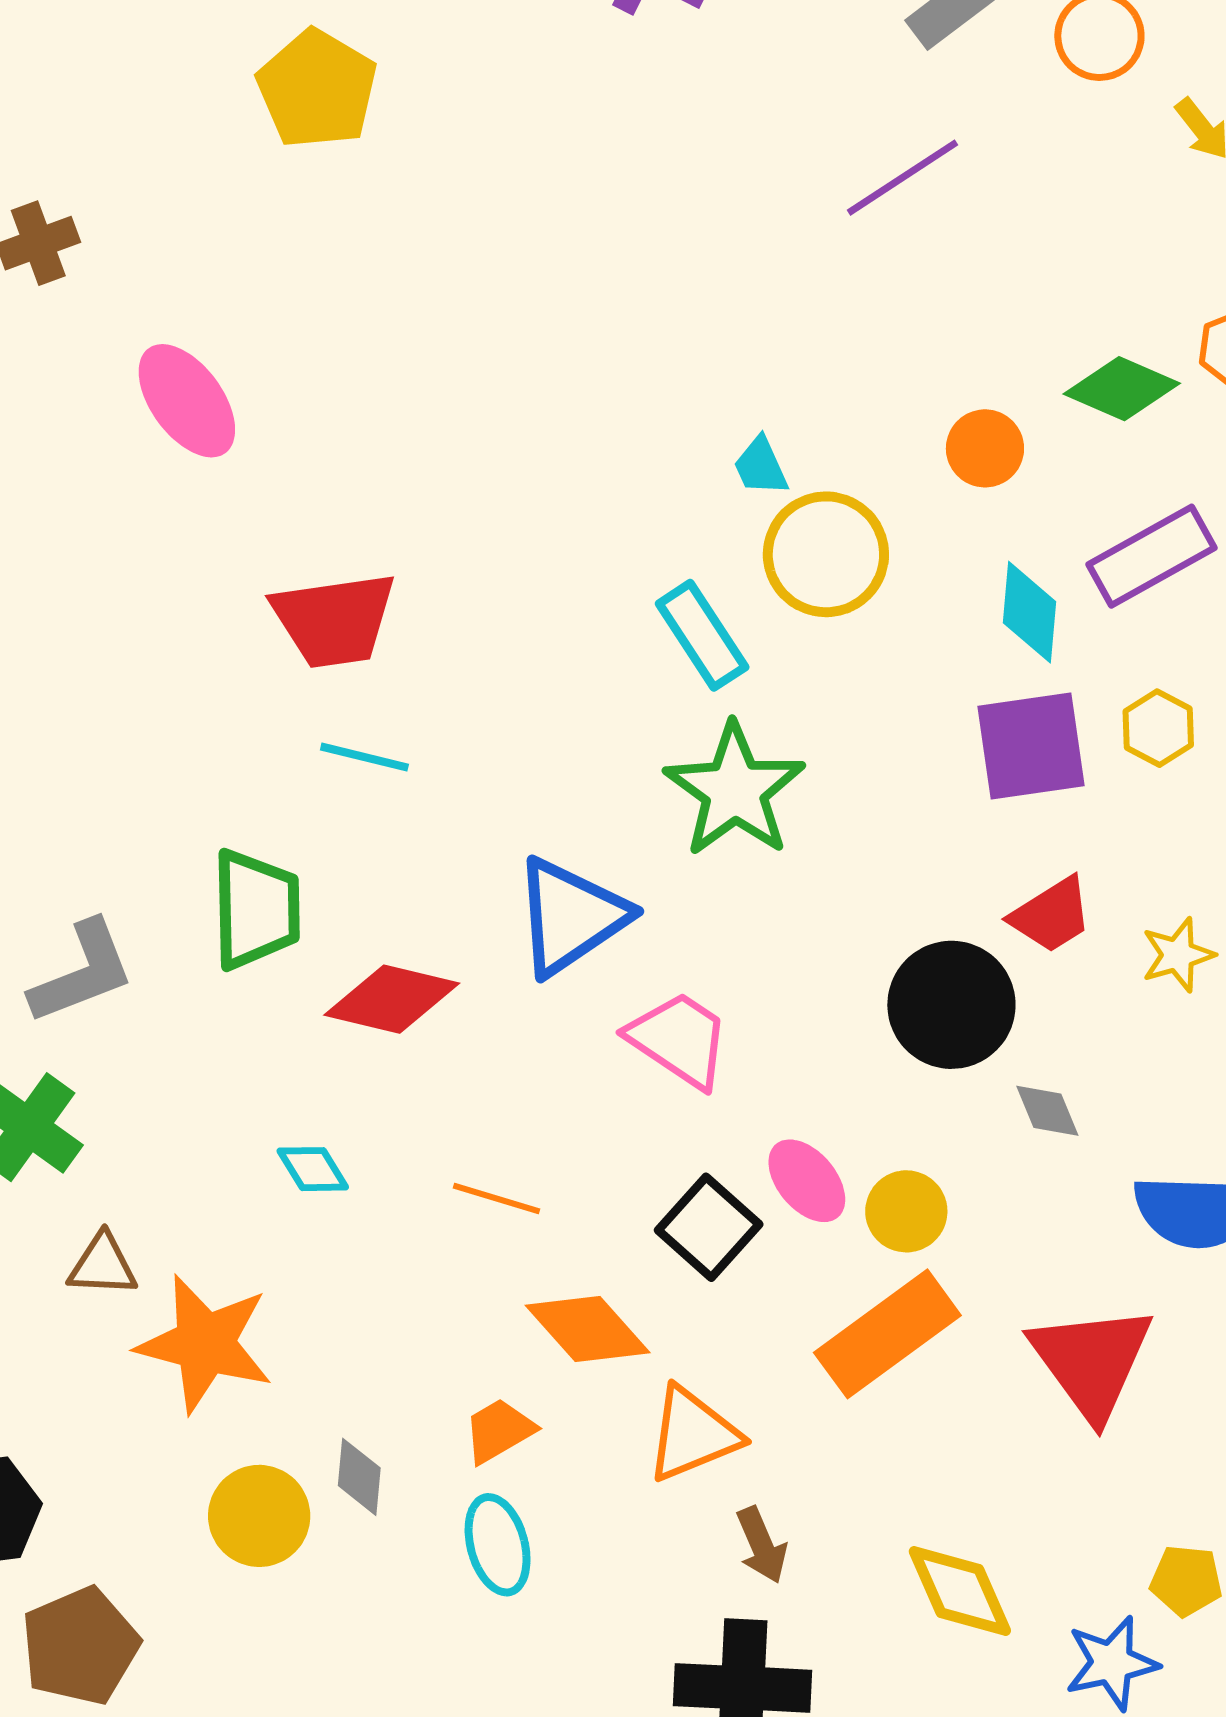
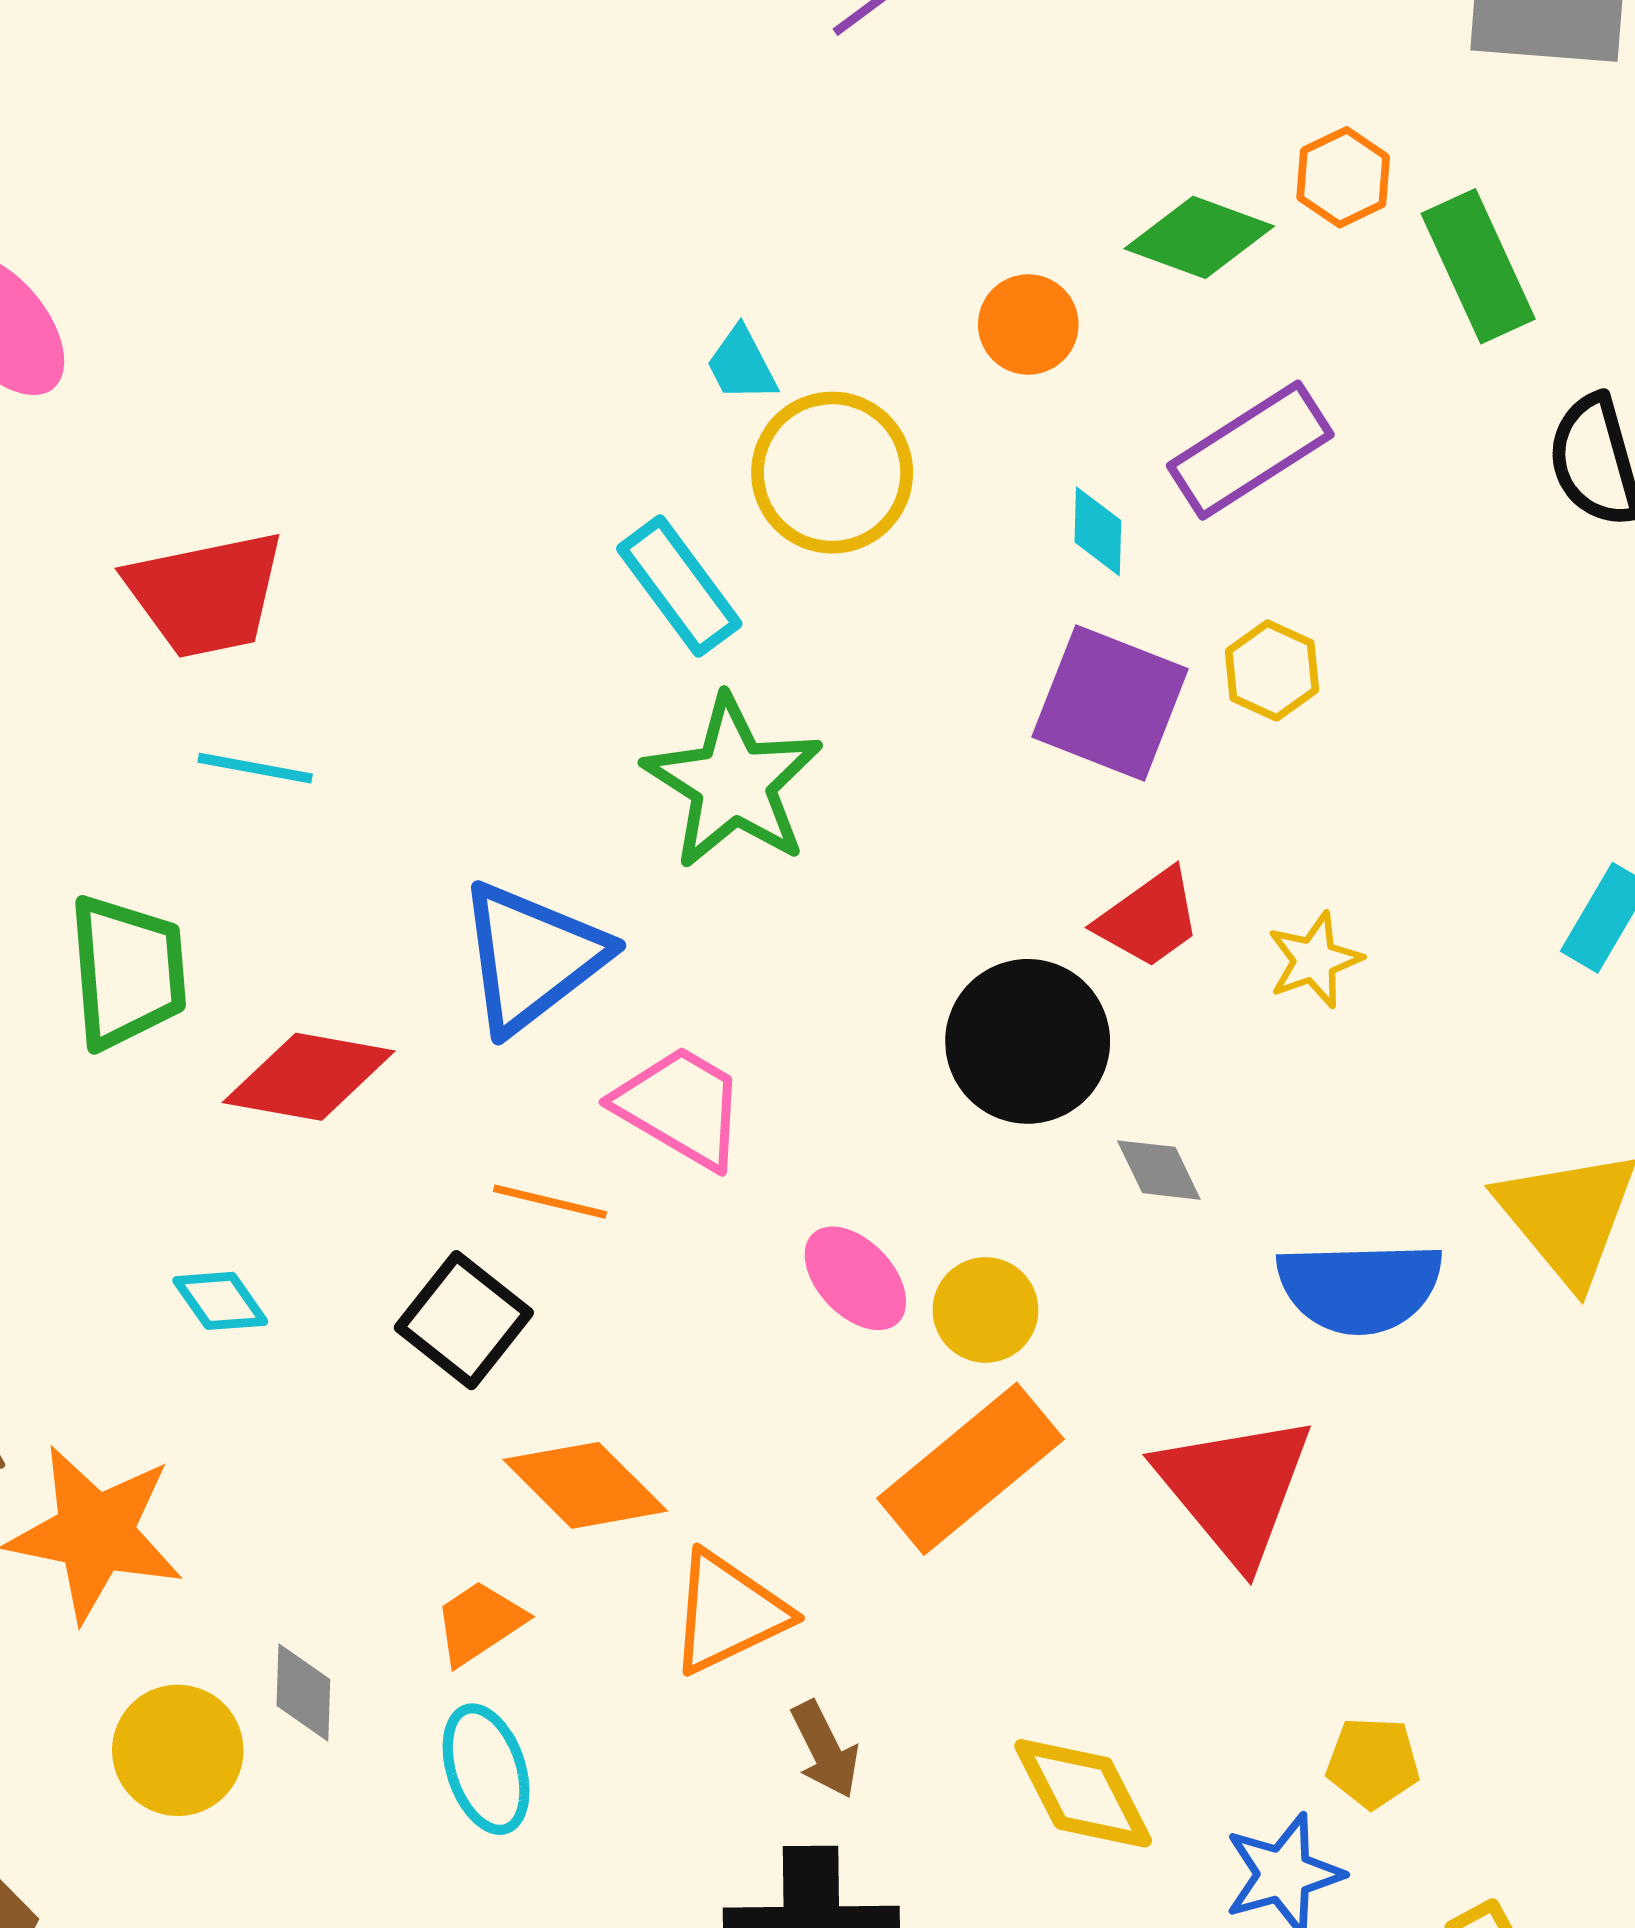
cyan diamond: (1029, 612) -> (1098, 531), size x0.7
purple square: (1031, 746) -> (1110, 703), turned 33
orange line: (496, 1199) -> (550, 1202), moved
black square: (709, 1227) -> (464, 1320), moved

